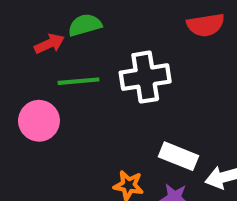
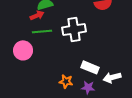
red arrow: (49, 44) -> (37, 15), moved

